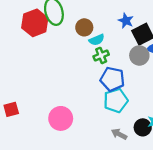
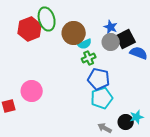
brown circle: (84, 27) -> (74, 33), size x1.5
gray circle: (139, 55) -> (111, 42), moved
pink circle: (61, 118) -> (32, 91), moved

